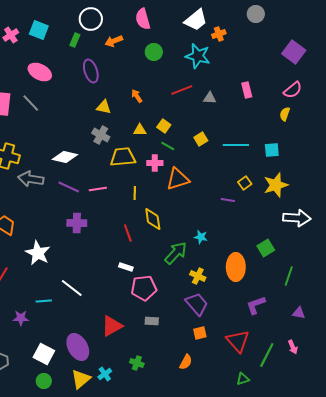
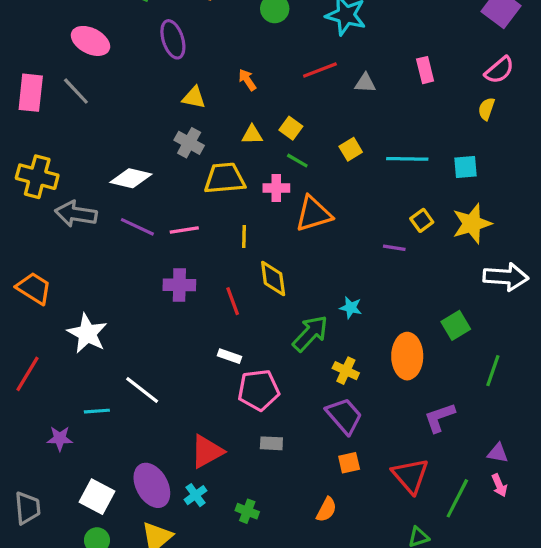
purple cross: (77, 223) -> (179, 285), moved
purple triangle: (299, 313) -> (498, 453), moved
cyan cross: (105, 374) -> (196, 495), moved

